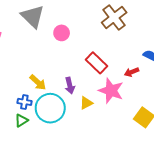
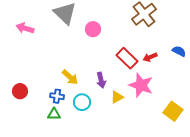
red arrow: (132, 72) -> (150, 57), moved
cyan circle: (50, 108) -> (82, 102), size x0.6
green triangle: (21, 120) -> (54, 114), turned 32

